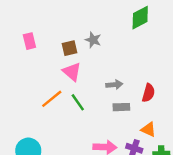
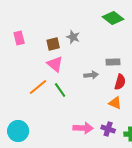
green diamond: (140, 18) -> (113, 18), turned 65
gray rectangle: (121, 107) -> (113, 62), moved
orange triangle: (148, 129) -> (115, 103), moved

